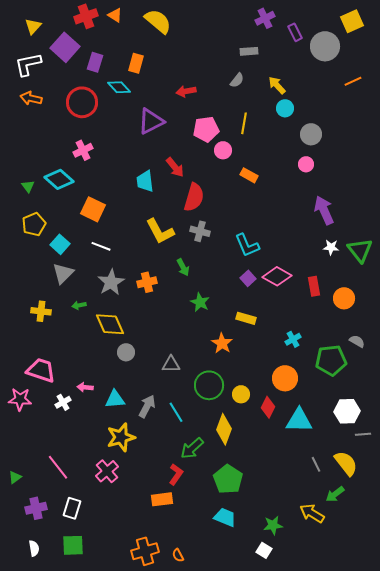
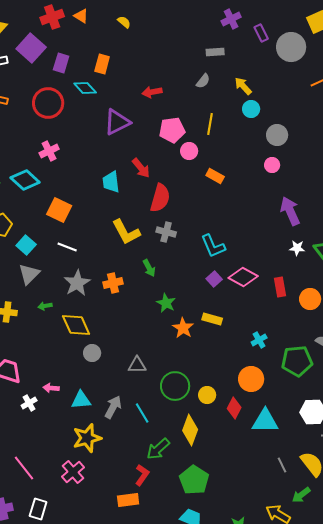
yellow semicircle: (158, 21) -> (124, 22), size x0.5
orange star: (222, 343) -> (183, 328), moved

